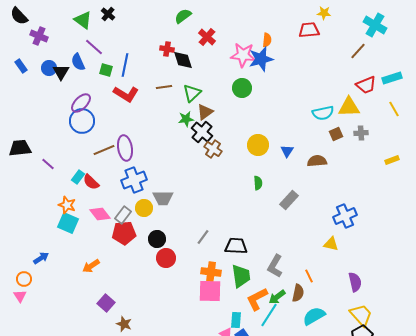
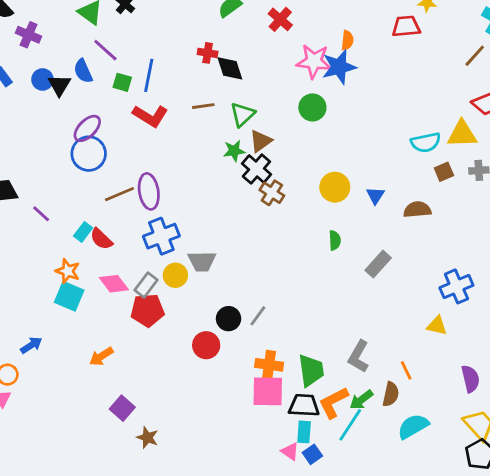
red cross: (207, 37) -> (280, 19), moved
black circle: (157, 239) -> (229, 319), moved
black trapezoid: (236, 246) -> (304, 405), moved

